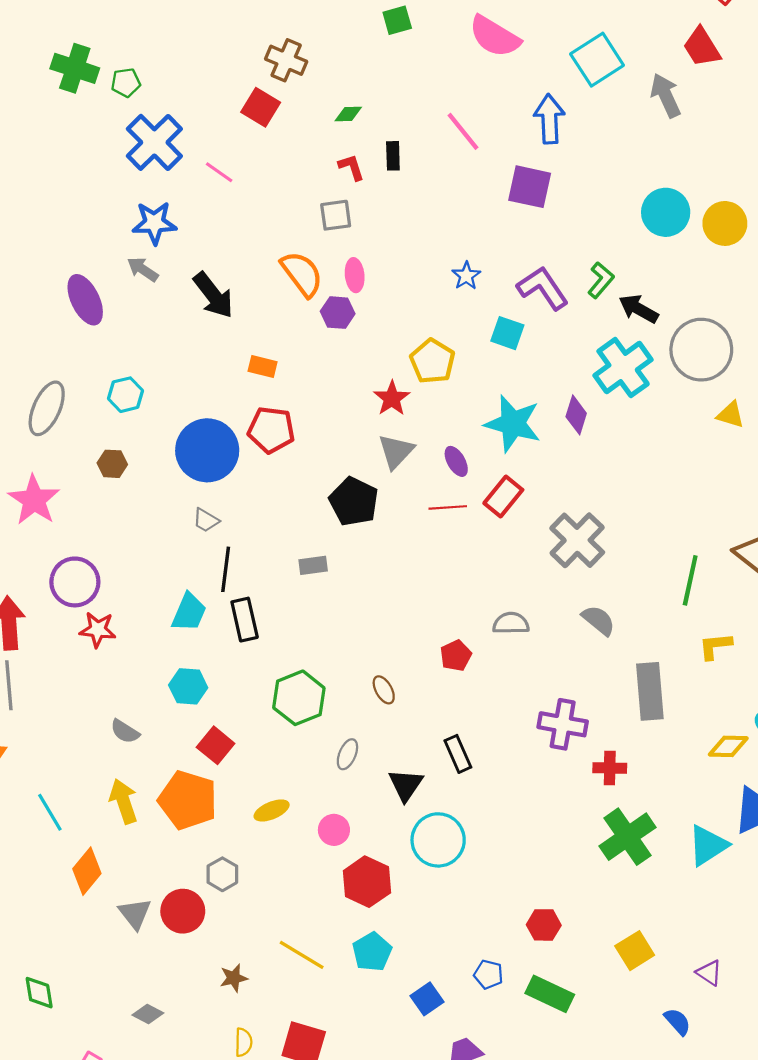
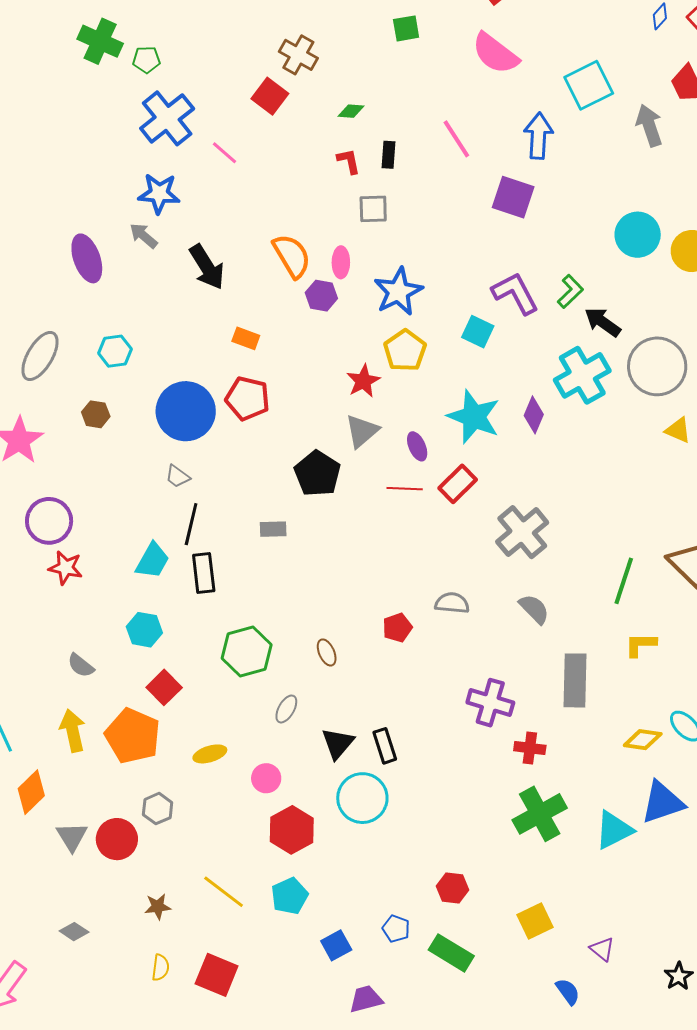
gray square: (336, 215) -> (373, 209), moved
blue star: (466, 276) -> (398, 292), moved, size x1.8
black rectangle: (458, 754) -> (385, 746), moved

